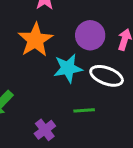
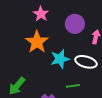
purple circle: (90, 35) -> (75, 24), moved

